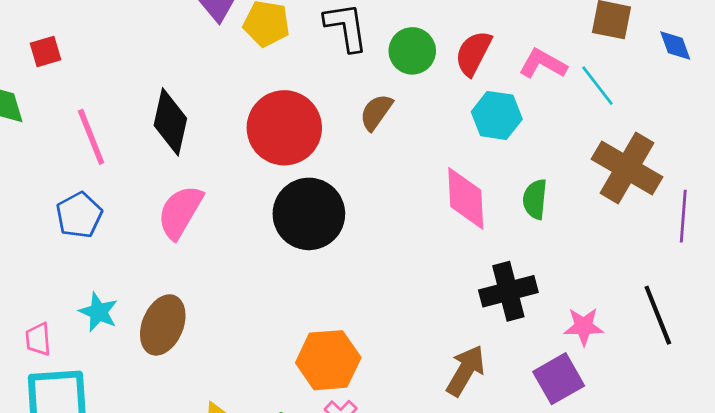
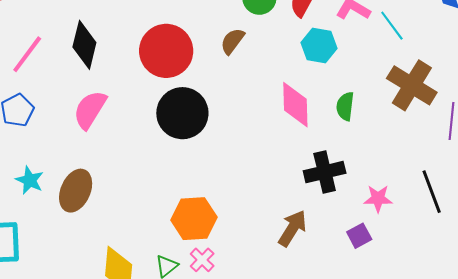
pink line: (91, 137) -> (27, 54), turned 57
purple square: (559, 379) -> (359, 236), size x0.7

